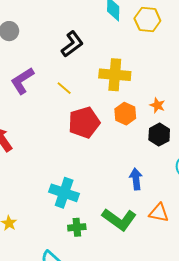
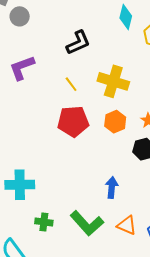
yellow line: (64, 88) -> (71, 84), moved
cyan cross: (64, 193) -> (20, 185), moved, turned -32

